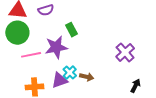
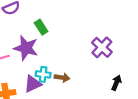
purple star: (56, 47) -> (26, 48), turned 30
cyan cross: (70, 73) -> (43, 74), turned -32

